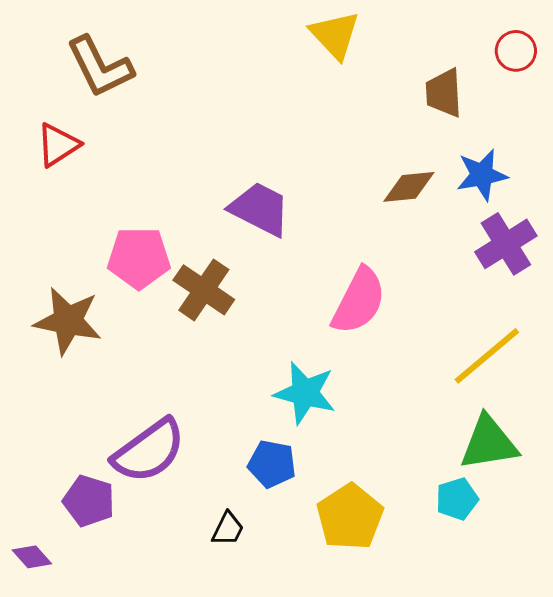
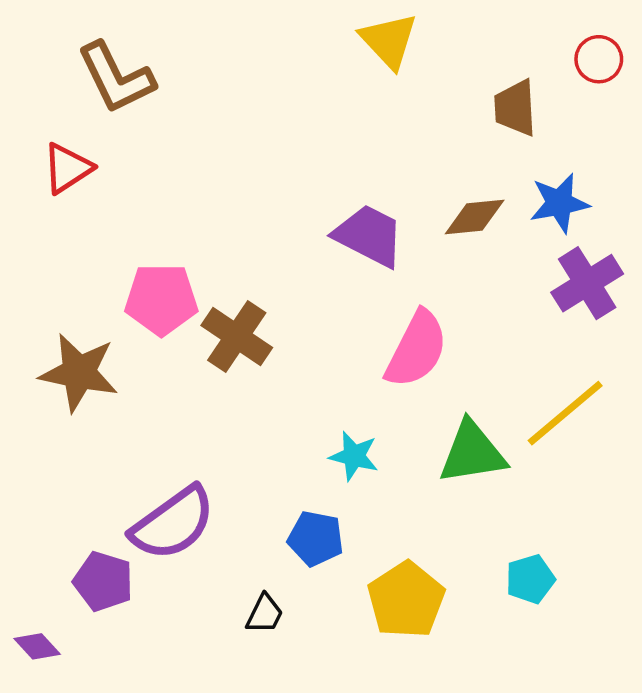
purple trapezoid: (260, 209) -> (369, 236), moved
cyan star: (305, 393) -> (354, 456), size x0.7
green triangle: (489, 443) -> (472, 453), moved

